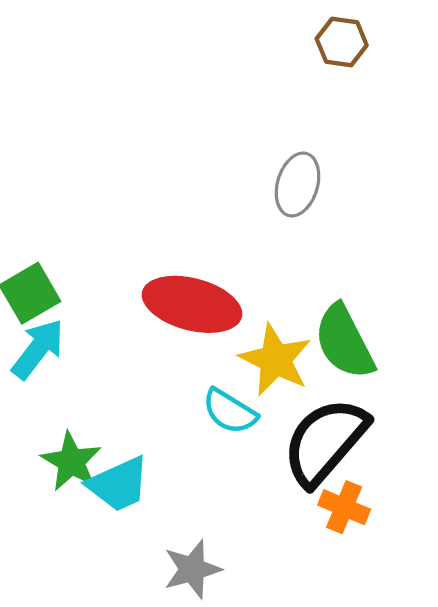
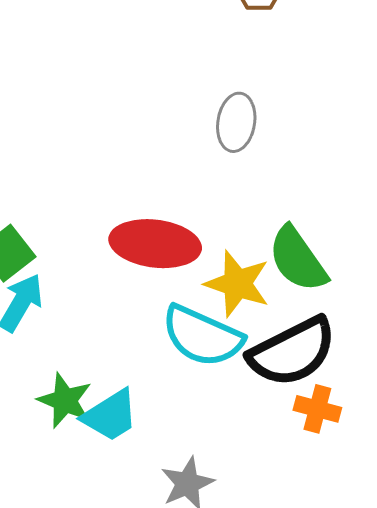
cyan semicircle: (230, 411) -> (202, 336), size x1.6
black semicircle: (325, 442) -> (292, 352), turned -150

